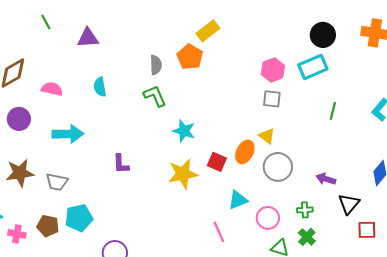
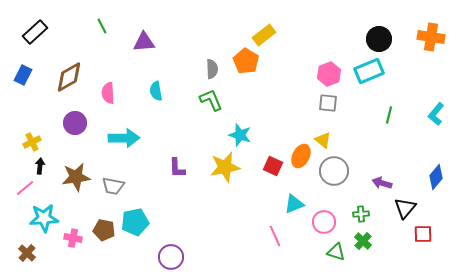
pink semicircle: (52, 89) -> (108, 93), turned -105
yellow star: (183, 174) -> (225, 167), moved

